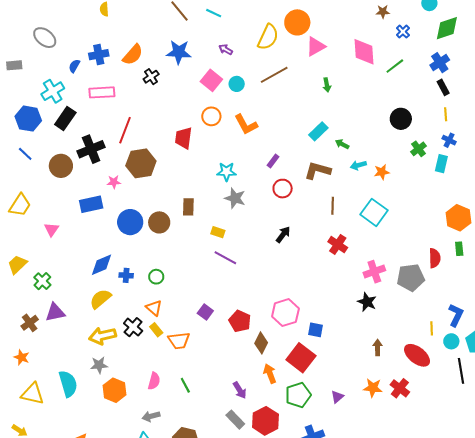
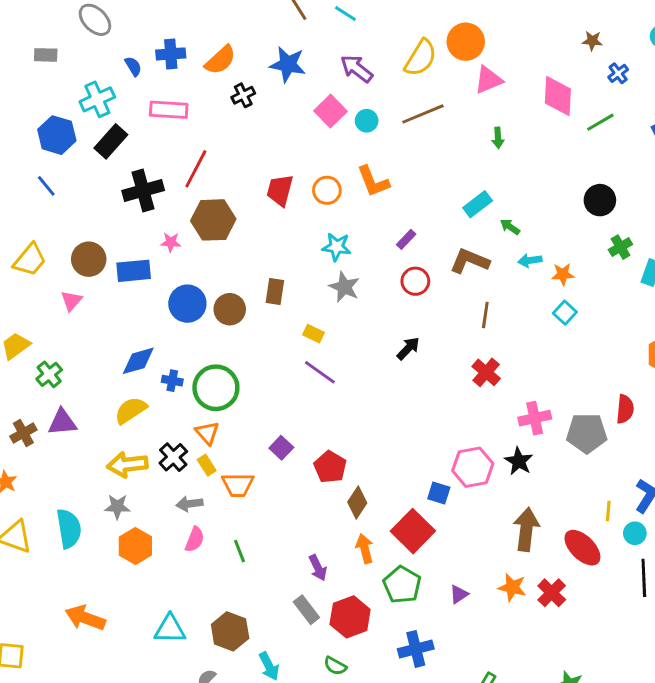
purple arrow: (226, 49) -> (357, 69), size x1.6
blue semicircle: (74, 66) -> (133, 66), turned 112
orange circle: (211, 116) -> (327, 190), moved
brown circle: (61, 166) -> (89, 259), moved
cyan square: (374, 212) -> (565, 313), moved, size x0.6
green circle: (156, 277) -> (216, 388), size x2.0
pink hexagon: (285, 313) -> (473, 467), moved
brown arrow: (378, 347) -> (526, 529), size x1.8
green pentagon: (298, 395) -> (402, 585), turned -30
gray arrow: (151, 416) -> (190, 504), moved

